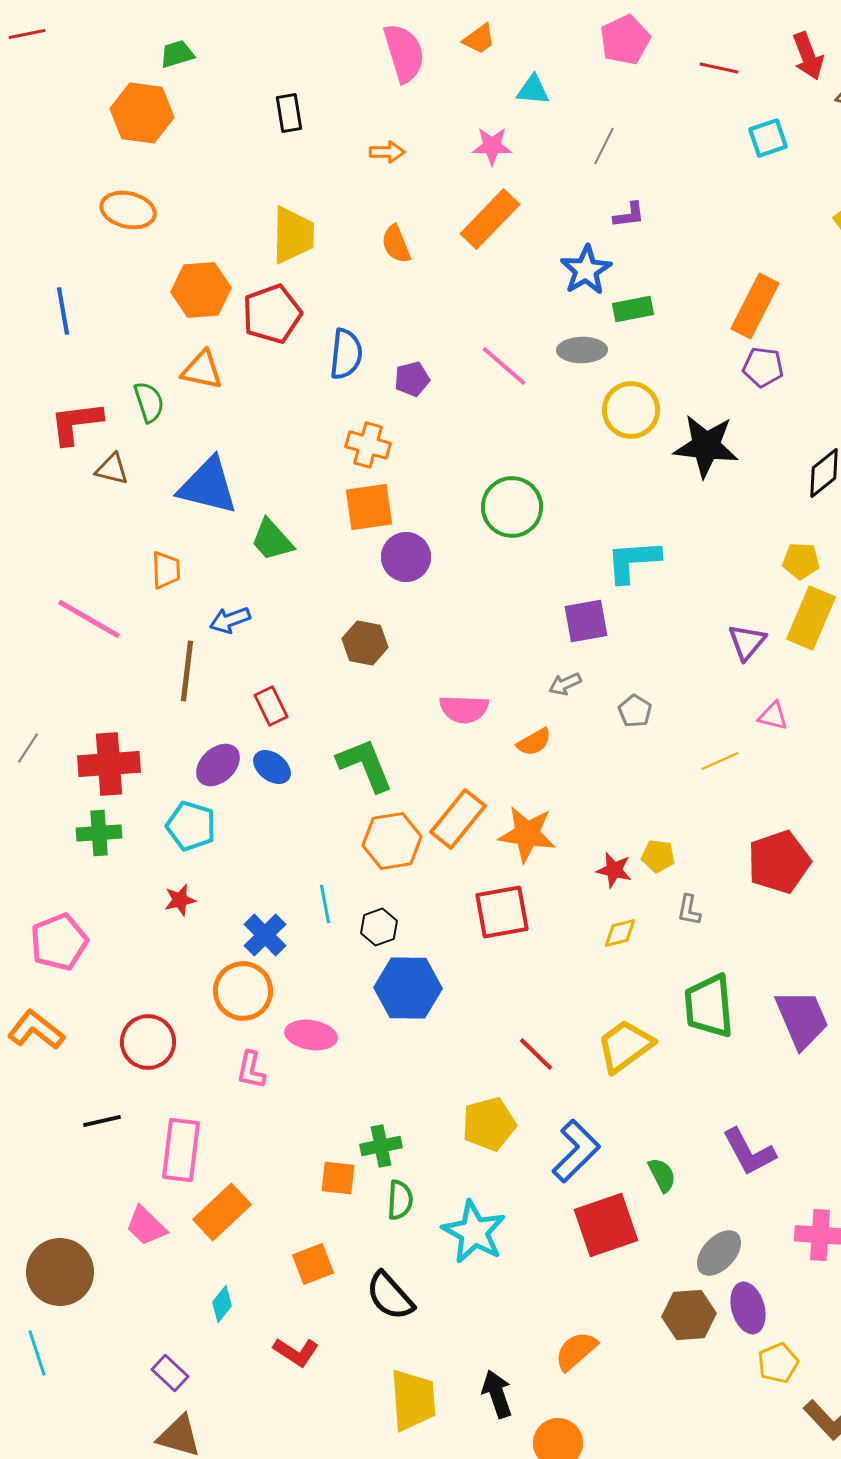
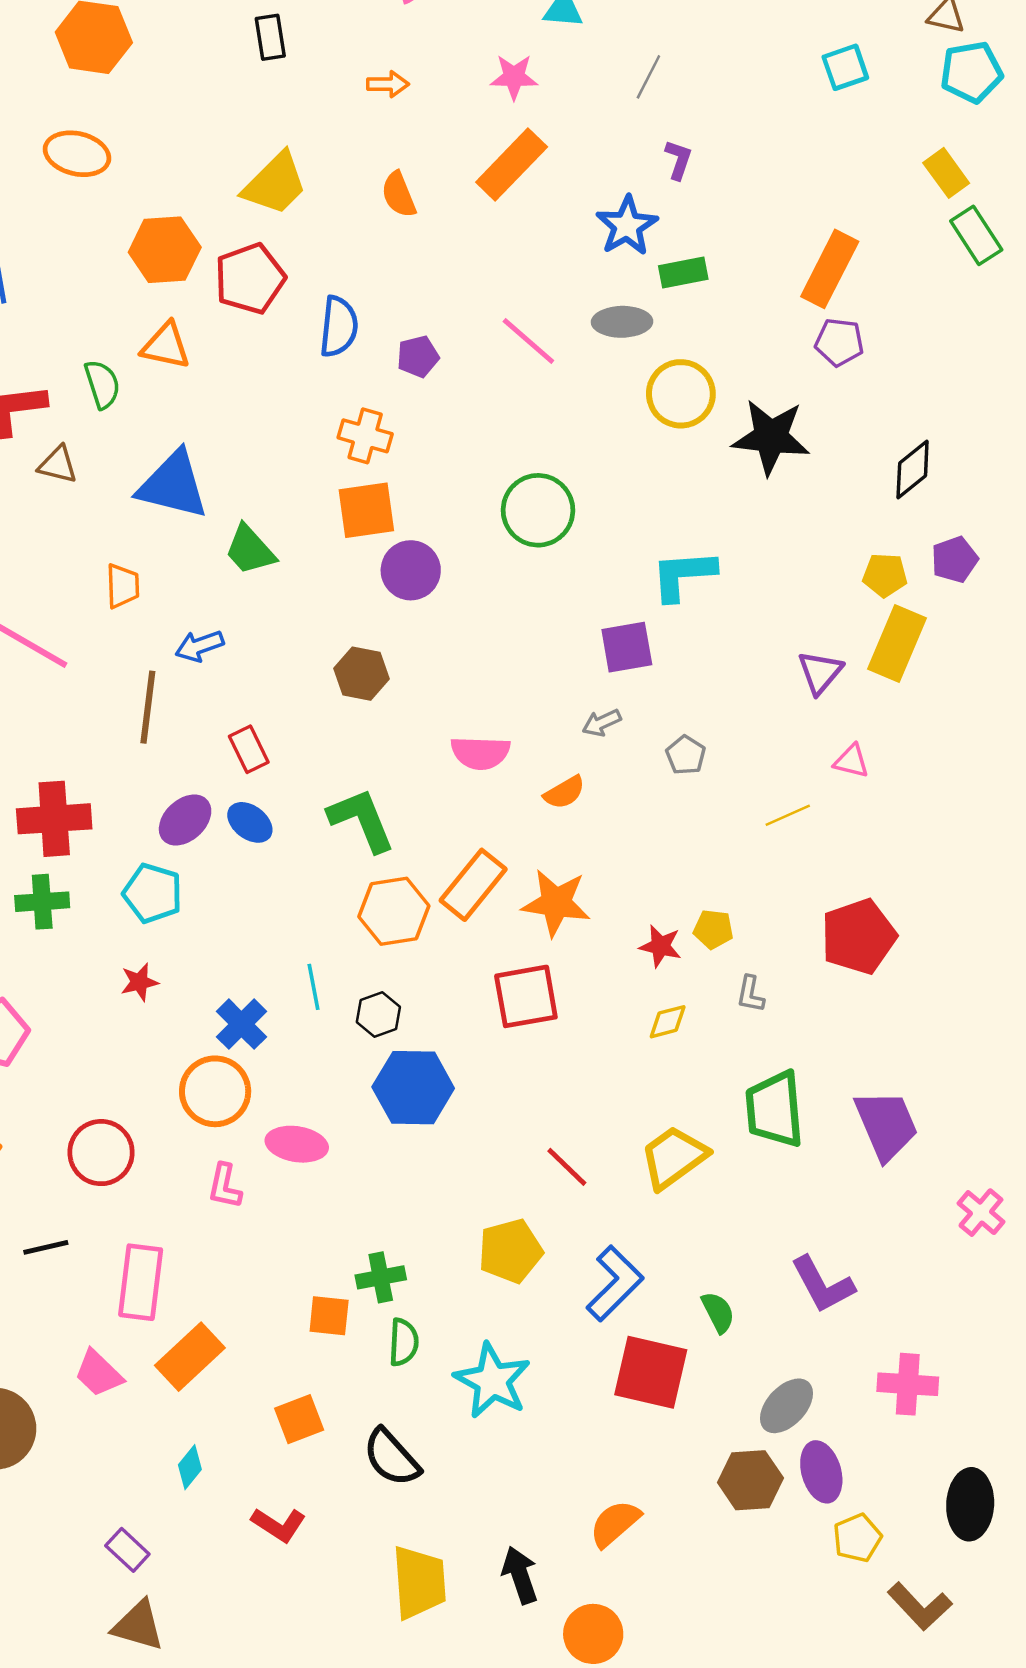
purple L-shape: (629, 215) -> (678, 160), turned -64
yellow trapezoid: (293, 235) -> (275, 184), turned 44
red square: (606, 1225) -> (651, 1372), turned 32

